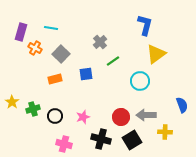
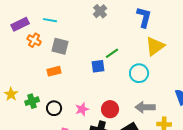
purple rectangle: (21, 32) -> (20, 24), turned 48
gray cross: (100, 42) -> (100, 11), moved
gray square: (61, 54) -> (60, 46), turned -30
blue square: (86, 74) -> (98, 66), moved
red circle: (121, 117) -> (110, 109), moved

